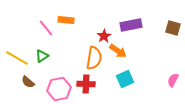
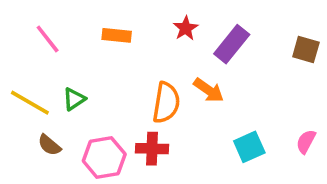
purple rectangle: (131, 25) -> (232, 44), turned -40
pink line: (46, 28) -> (48, 39), moved
red star: (104, 36) -> (186, 28), moved
cyan square: (125, 79) -> (249, 147), moved

